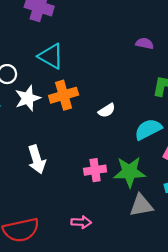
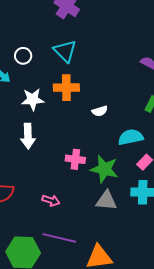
white star: (28, 98) -> (33, 99), moved

